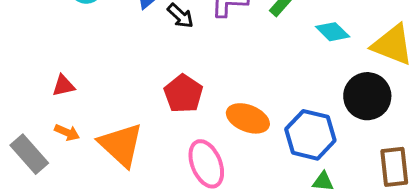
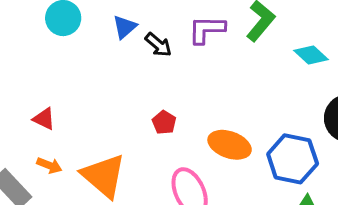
red triangle: (63, 86) -> (44, 119), turned 40
red pentagon: (183, 94) -> (164, 122), size x0.6

